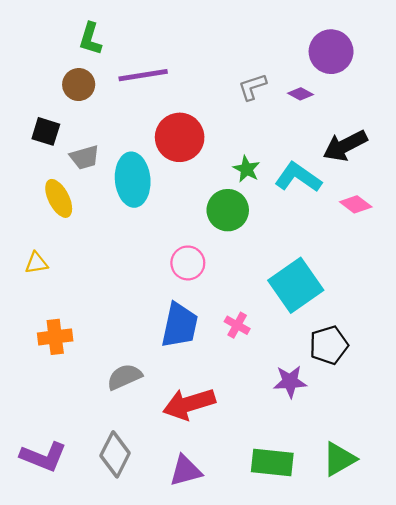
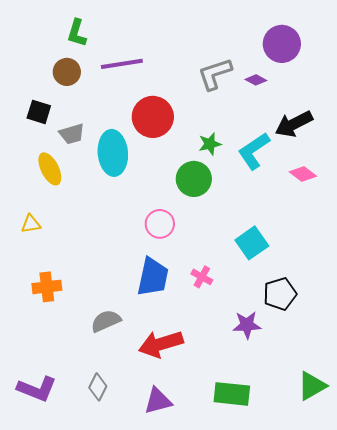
gray L-shape: (252, 87) -> (215, 74), size x1.4
green star: (247, 169) -> (210, 144), turned 30
cyan L-shape: (298, 177) -> (254, 151), turned -69
cyan square: (296, 285) -> (252, 243), size x0.7
gray diamond: (115, 454) -> (98, 387), size x0.7
green triangle: (339, 459) -> (312, 386), moved

